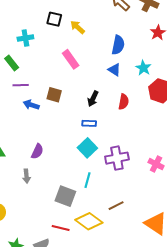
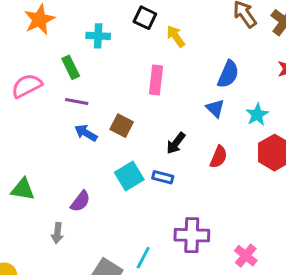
pink rectangle: (71, 59) -> (156, 80), turned 30
cyan square: (87, 148) -> (129, 176), moved

